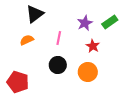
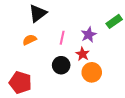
purple star: (85, 23) -> (89, 35), moved
red star: (93, 46) -> (83, 54), moved

